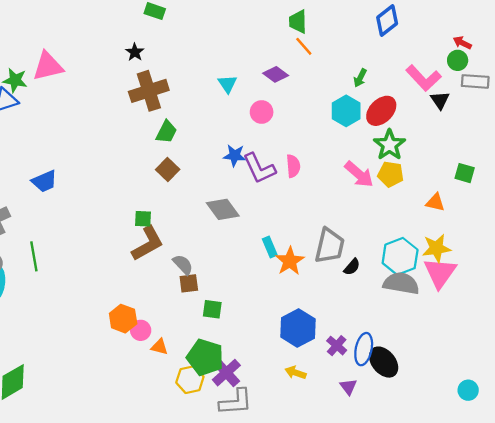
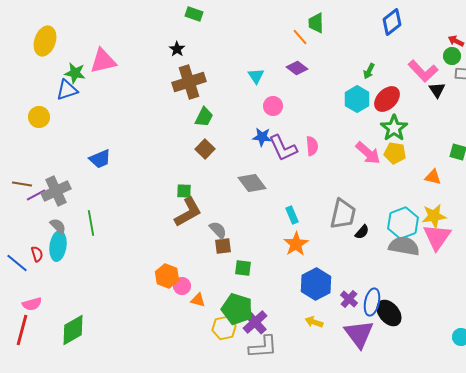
orange line: (304, 46) -> (300, 37), moved
pink circle: (262, 112) -> (273, 106), moved
orange star: (290, 261) -> (296, 244), moved
purple triangle: (348, 387) -> (359, 334), size x2.0

